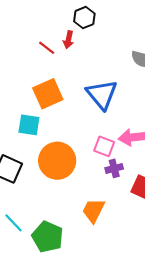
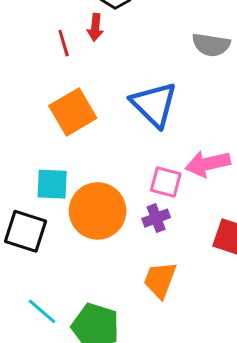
red line: (47, 48) -> (64, 43), turned 42
cyan square: (29, 125) -> (52, 184), moved
purple cross: (114, 168) -> (156, 218), moved

